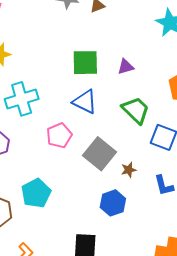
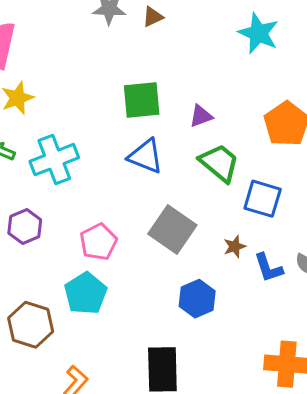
purple triangle: (126, 67) -> (201, 116), moved
pink pentagon: (59, 135) -> (98, 242), moved
brown star: (129, 170) -> (235, 247), moved

